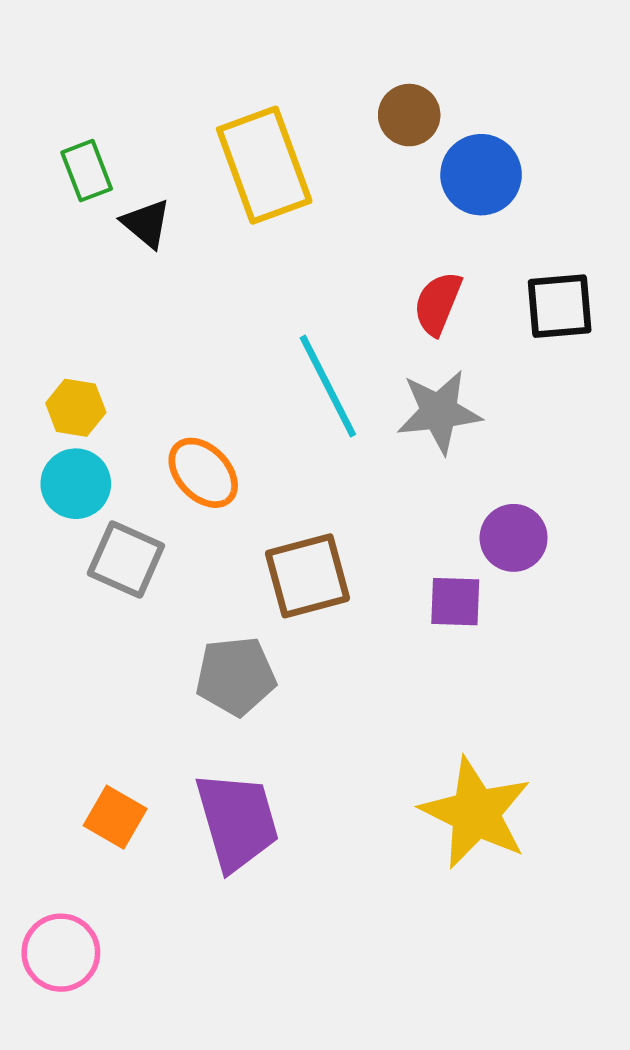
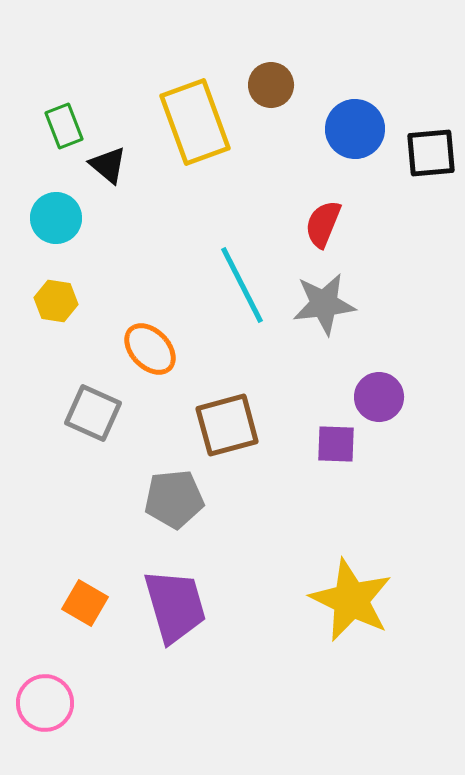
brown circle: (409, 115) -> (271, 85), moved
black square: (560, 306) -> (431, 153), moved
cyan circle: (76, 484) -> (56, 218), moved

